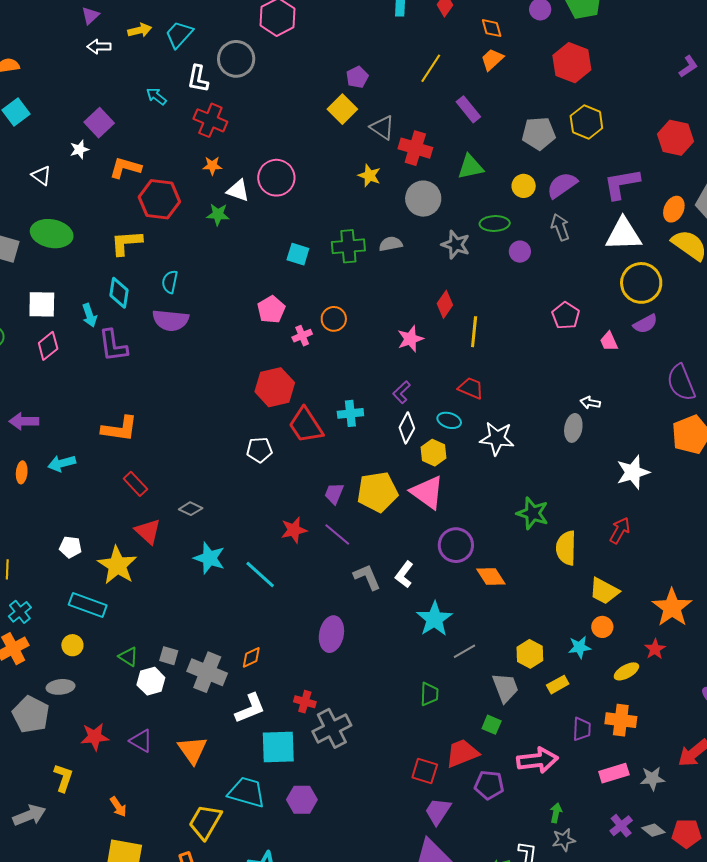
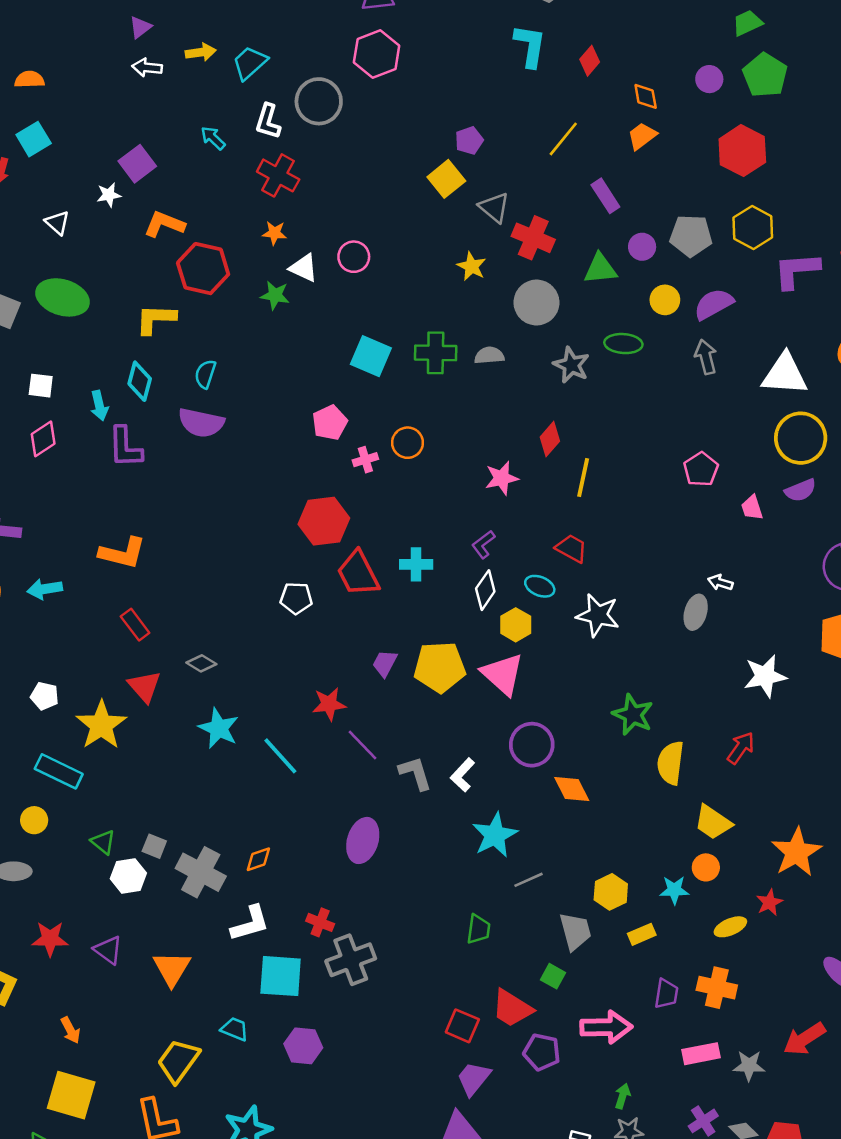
pink circle: (276, 178) -> (354, 257), size x0.7
purple L-shape: (622, 184) -> (797, 270), moved
purple circle: (520, 252) -> (642, 247), moved
cyan square: (298, 254) -> (371, 356), size x1.4
white square: (42, 304) -> (41, 386), size x0.7
purple line: (337, 535) -> (362, 745), moved
red trapezoid: (462, 753) -> (512, 1008), turned -132
cyan trapezoid: (247, 792) -> (235, 1029), size x0.6

